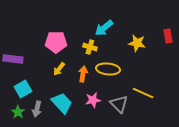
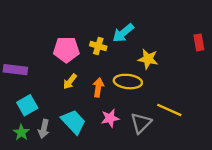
yellow star: (137, 43) -> (148, 59), moved
yellow cross: (90, 47) -> (98, 46), moved
gray triangle: (119, 104) -> (141, 123), turned 30

